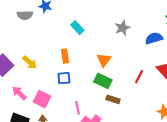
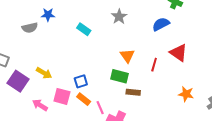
gray star: (122, 28) -> (119, 17), moved
orange rectangle: (65, 56) -> (84, 99), moved, turned -32
orange triangle: (104, 60) -> (127, 56), moved
pink square: (42, 99) -> (62, 96), moved

